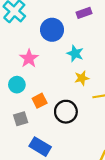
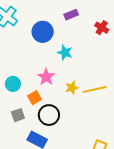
pink star: (29, 58) -> (46, 77), moved
yellow star: (82, 78) -> (72, 88), moved
black circle: (66, 112) -> (49, 115), moved

